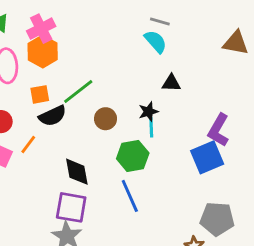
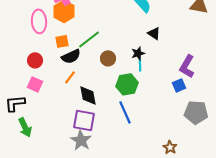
black triangle: (171, 83) -> (154, 33), turned 32
orange line: (28, 144) -> (70, 77), moved
blue square: (207, 157) -> (179, 85), size x0.6
gray pentagon: (217, 219) -> (196, 112), moved

